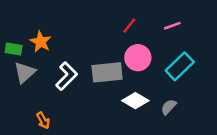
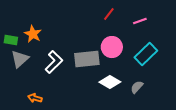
red line: (129, 26) -> (109, 14), moved
orange arrow: (43, 120) -> (35, 98), turned 136

